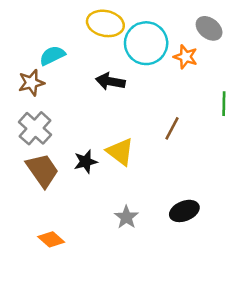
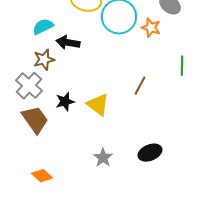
black arrow: (110, 81) -> (68, 43), moved
brown star: (31, 83) -> (44, 60), moved
black star: (86, 162) -> (65, 102), moved

